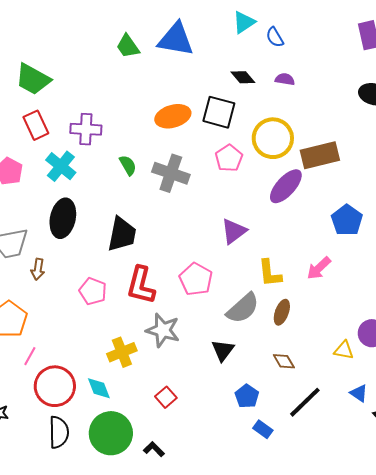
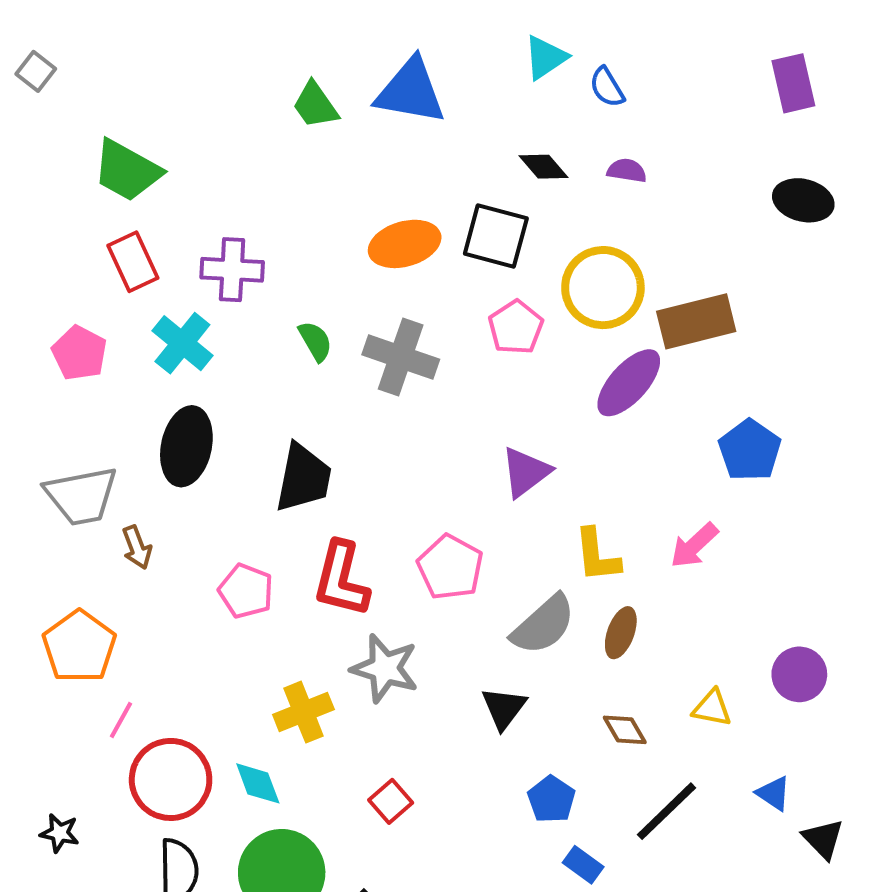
brown arrow: (38, 269) -> (137, 547), turned -30
yellow triangle: (344, 350) -> (712, 708), moved

